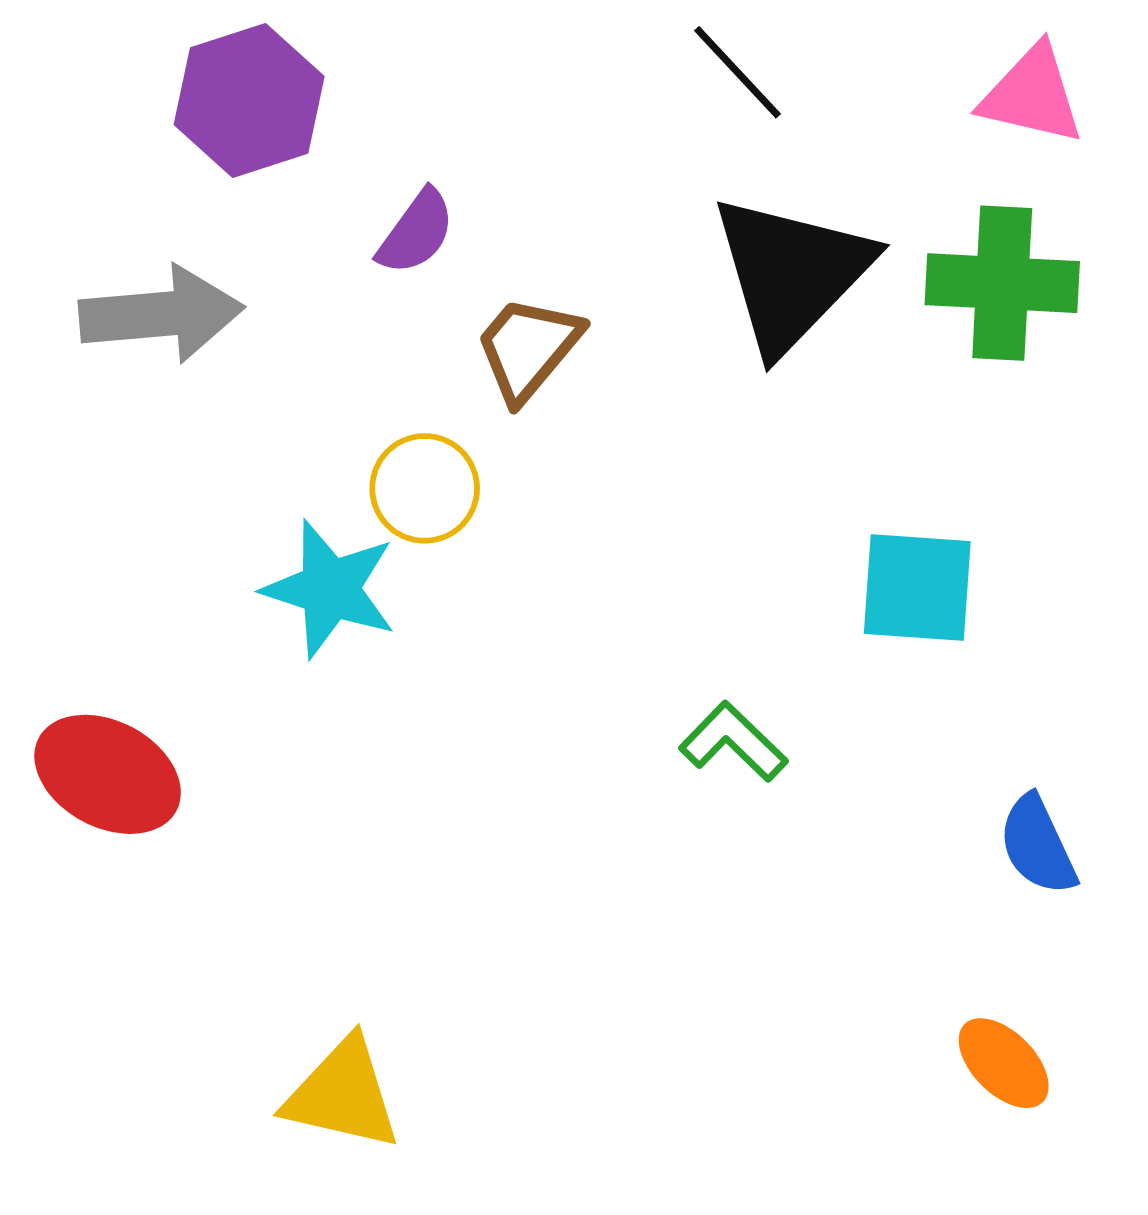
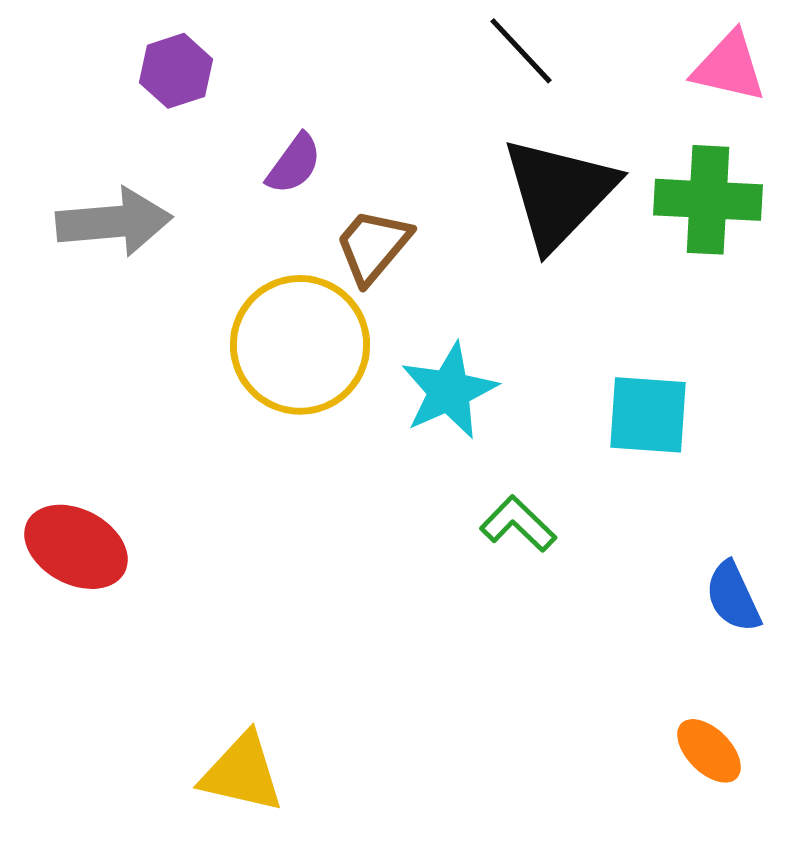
purple hexagon: (249, 101) -> (176, 71), size x0.7
yellow circle: (425, 488) -> (300, 345), size x1.8
cyan star: (330, 589) -> (449, 391), moved, turned 30

